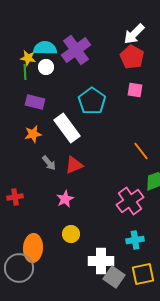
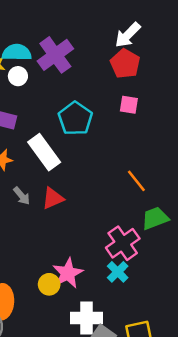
pink star: (65, 199) -> (68, 273), moved, size x1.4
cyan cross: (135, 240) -> (118, 272), moved, turned -36

